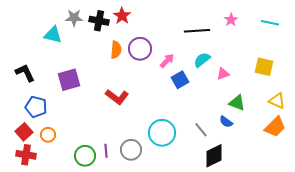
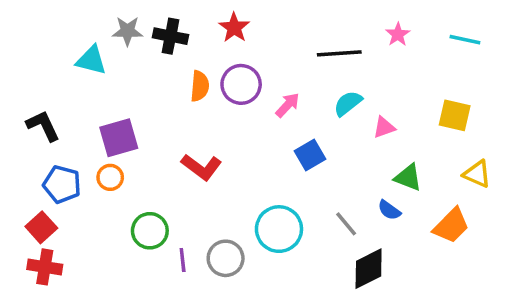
red star: (122, 16) -> (234, 28), moved
blue square: (180, 80) -> (310, 155), moved
orange trapezoid: (275, 127) -> (451, 226), moved
orange circle: (48, 135) -> (110, 177), moved
green circle: (85, 156) -> (150, 231), moved

